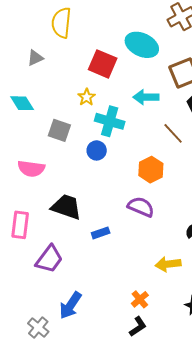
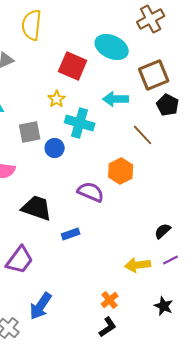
gray square: (59, 130) -> (30, 132), turned -30
blue circle: (97, 150) -> (55, 148), moved
purple semicircle: (141, 207) -> (91, 192), moved

